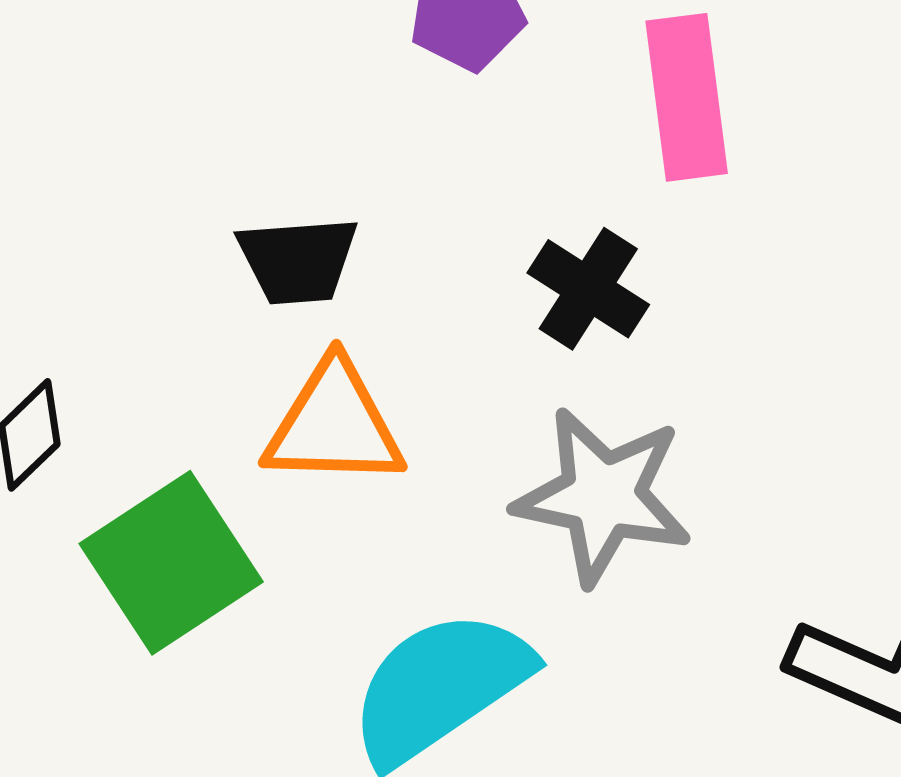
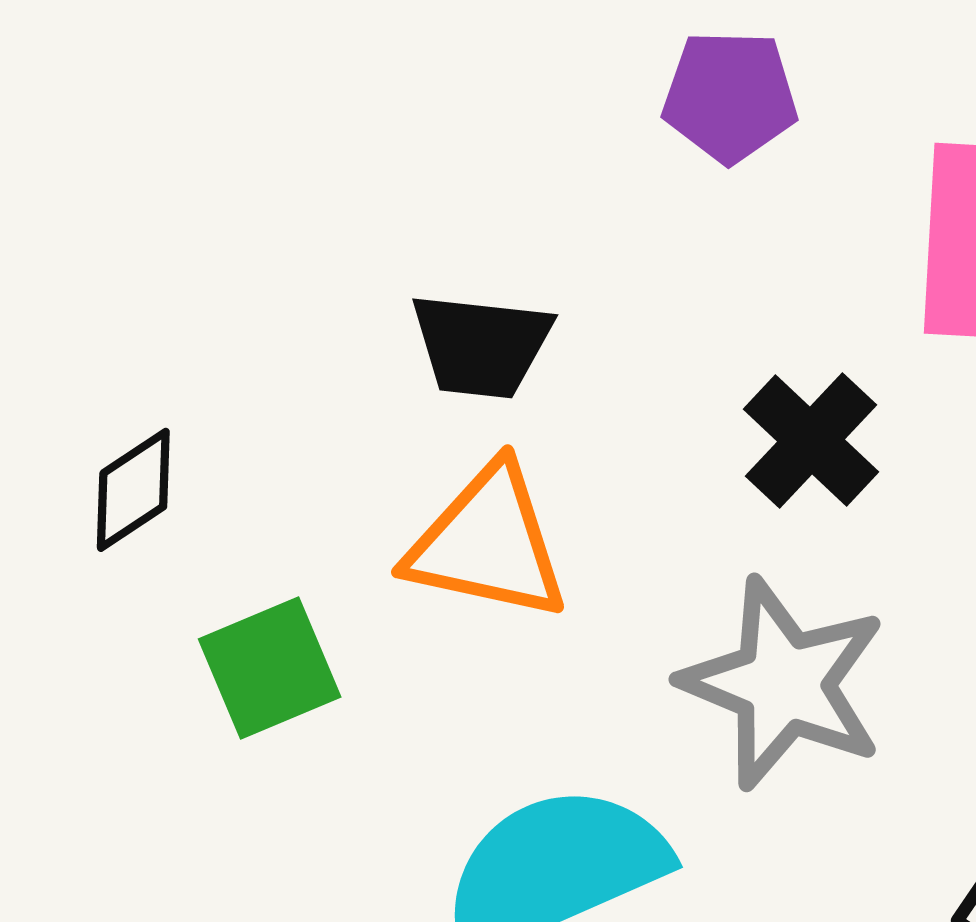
green square: (171, 563) -> (270, 668), size x0.7

